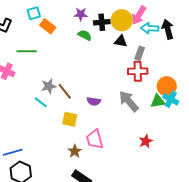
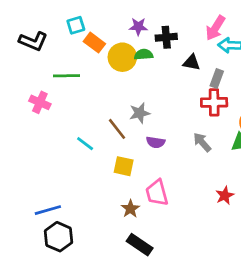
yellow circle: (122, 20) -> (122, 57), moved
green semicircle: (85, 35) -> (144, 55), turned -32
gray star: (49, 86) -> (140, 113), moved
gray arrow: (129, 101) -> (202, 142), size x0.7

